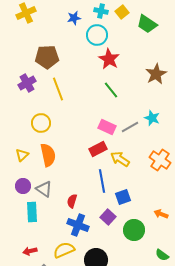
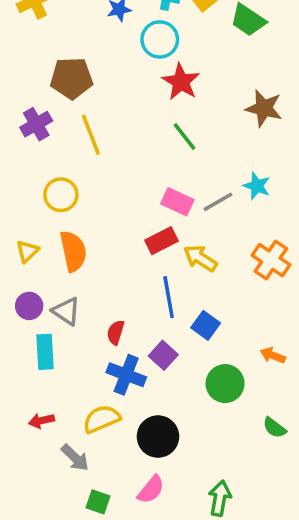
brown star: (156, 74) -> (264, 108), turned -30
blue square: (123, 197) -> (206, 325), turned -35
purple square: (108, 217) -> (163, 355), moved

